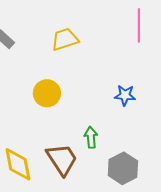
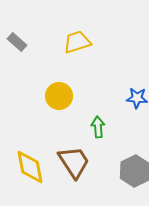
green arrow: (91, 137) -> (98, 127), moved

